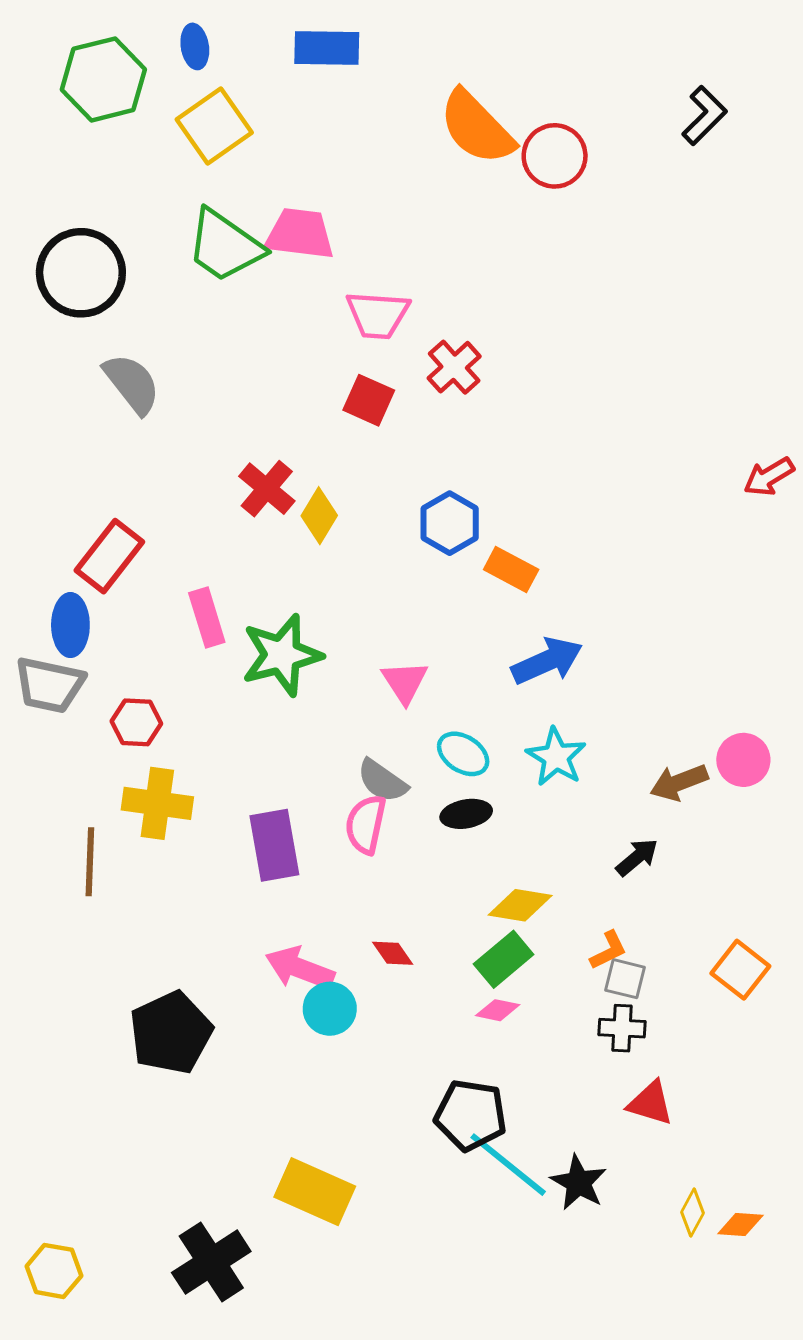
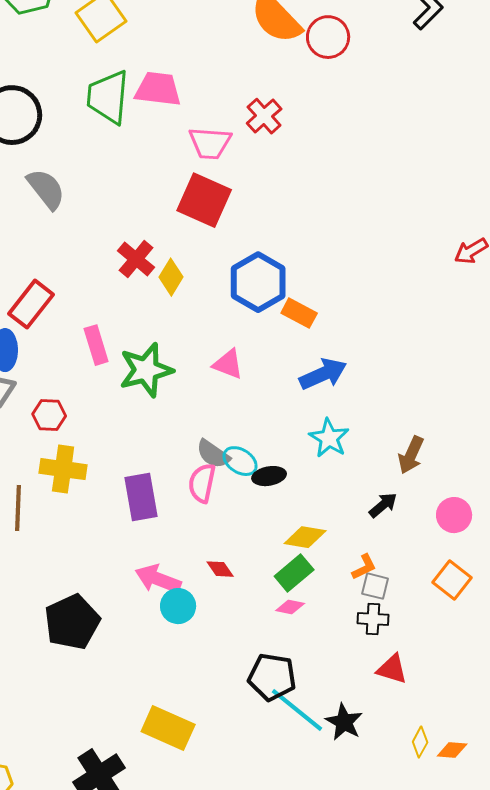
green trapezoid: (225, 246) -> (108, 97), turned 60
red cross: (454, 367) -> (264, 116), moved
red square: (369, 400) -> (204, 200), size x1.6
blue hexagon: (450, 523) -> (258, 282), size x1.4
pink triangle: (405, 682) -> (228, 364), moved, turned -36
cyan ellipse: (463, 754) -> (240, 461), moved
pink circle: (743, 760) -> (454, 515), moved
brown arrow: (679, 782) -> (411, 455), turned -45

